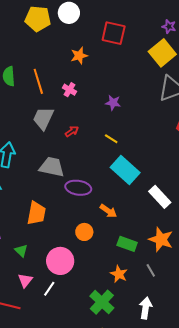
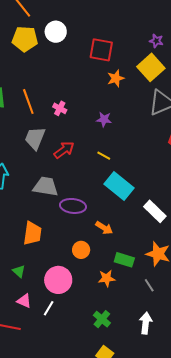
orange star: (79, 56) -> (116, 78), moved
red arrow: (72, 131) -> (64, 150), size x1.5
orange star: (119, 274) -> (107, 278), moved, turned -30
pink triangle: (25, 280) -> (24, 301), turned -42
green cross: (102, 302) -> (102, 319), size x0.7

